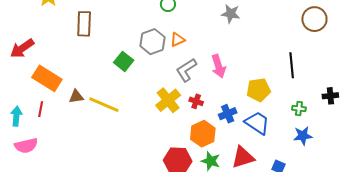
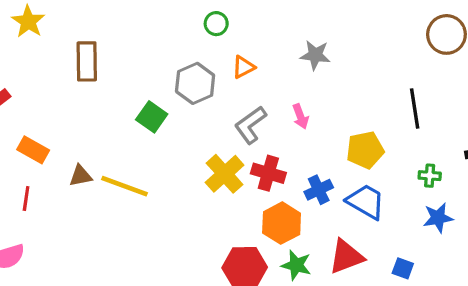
gray star: (231, 14) -> (315, 55), moved
orange triangle: (178, 40) -> (243, 67), moved
pink arrow: (219, 66) -> (300, 116), size x0.7
orange rectangle: (47, 78) -> (33, 150), size x0.7
red cross: (196, 101) -> (268, 173), size x1.5

